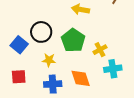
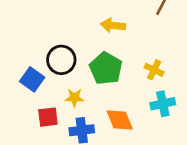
yellow cross: (100, 50) -> (154, 70), moved, turned -32
red square: (19, 77) -> (48, 117), moved

